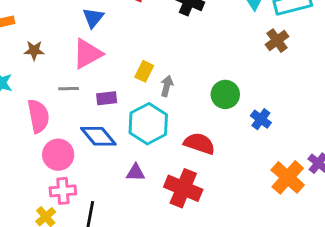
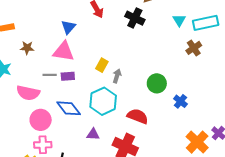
pink triangle: (88, 54) -> (64, 52), turned 35
purple rectangle: (107, 98) -> (68, 76), moved
pink semicircle: (38, 116) -> (28, 93), turned 110

